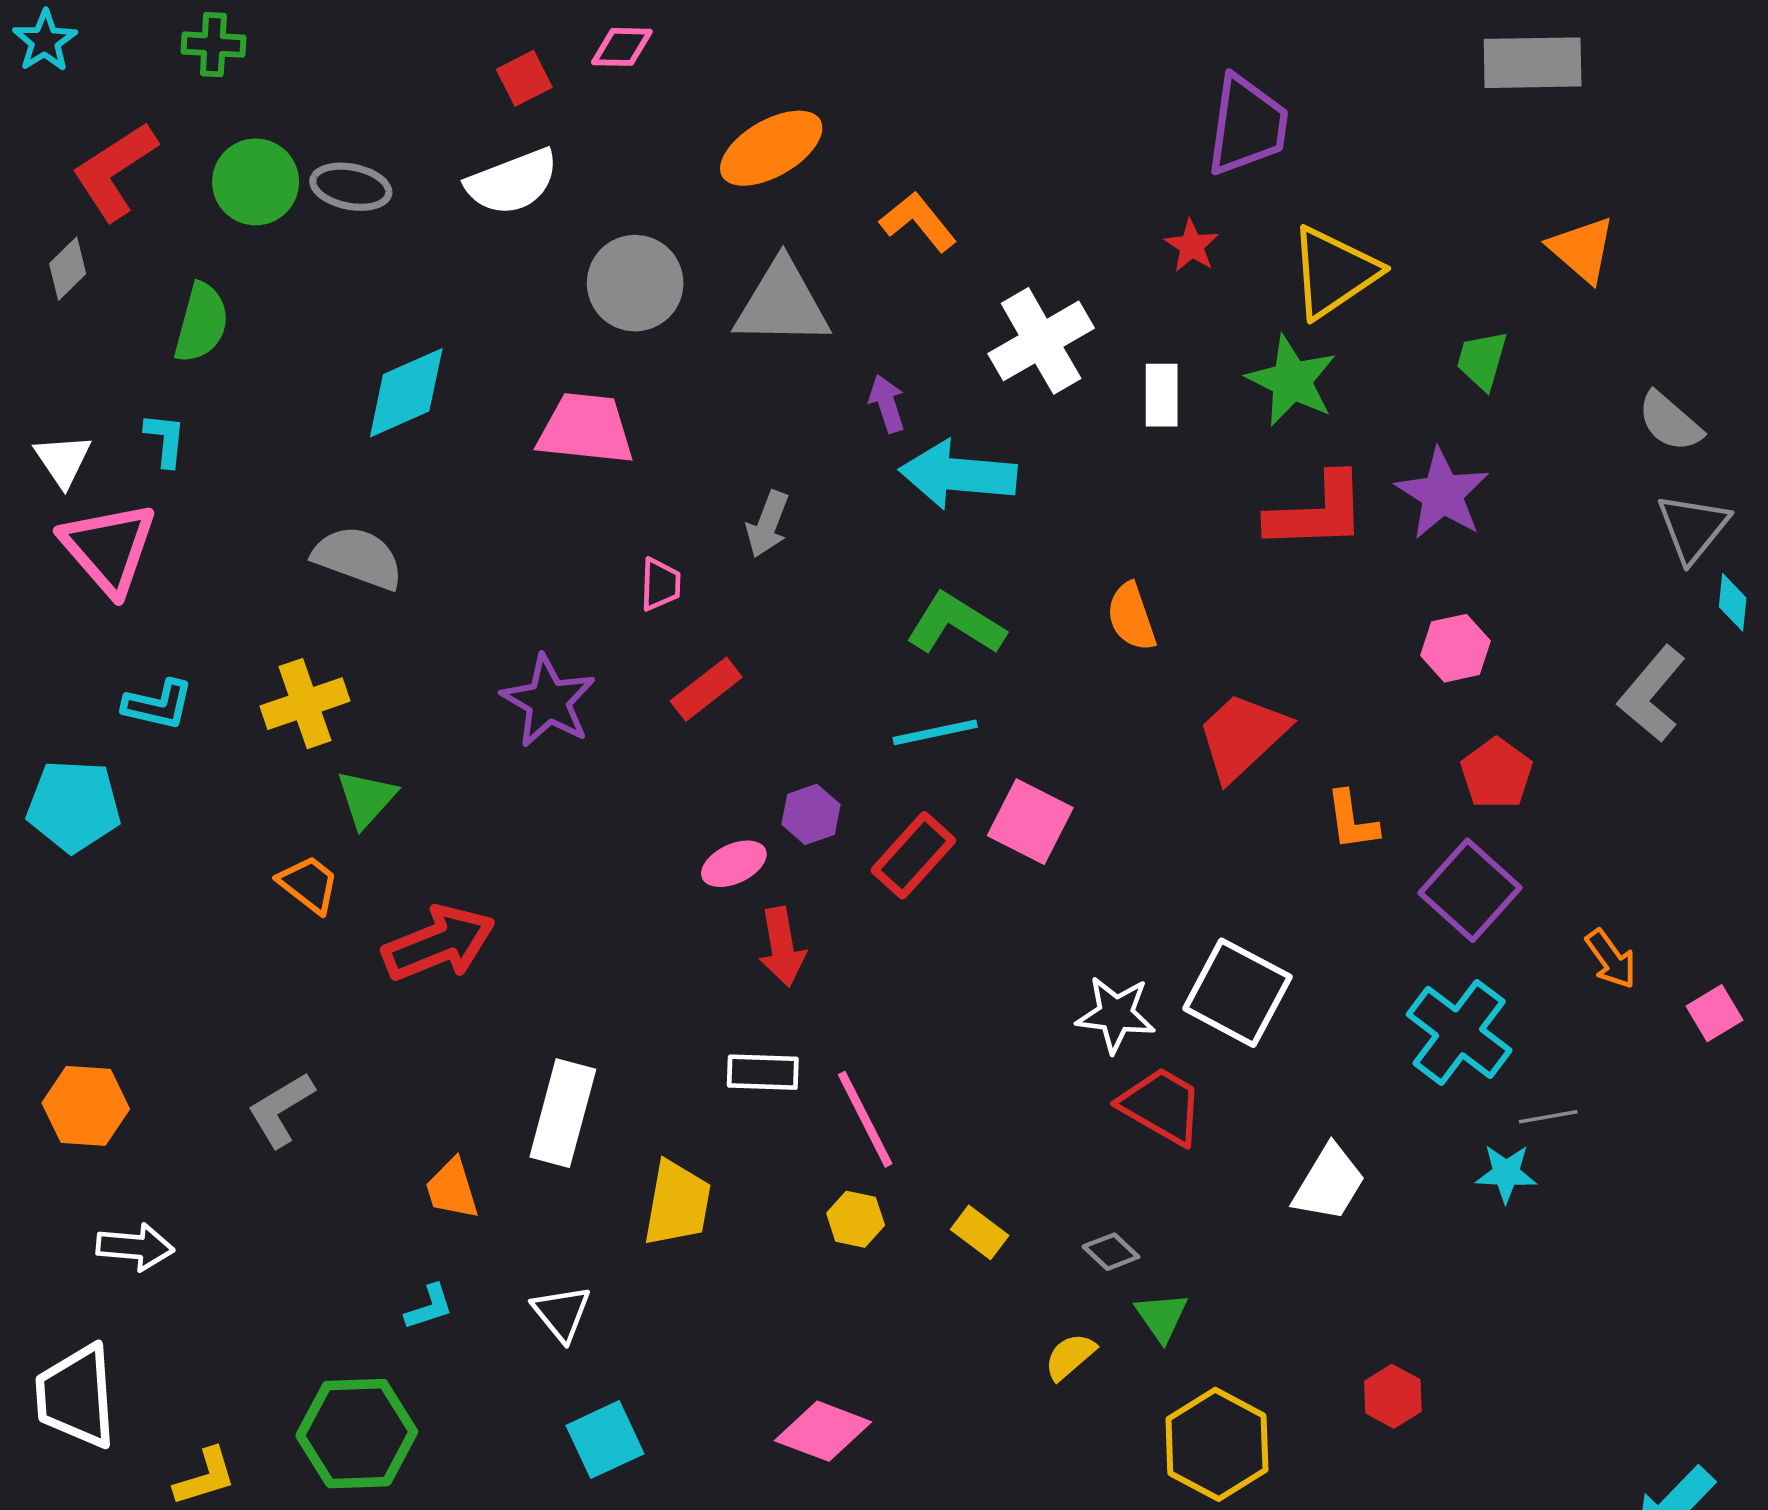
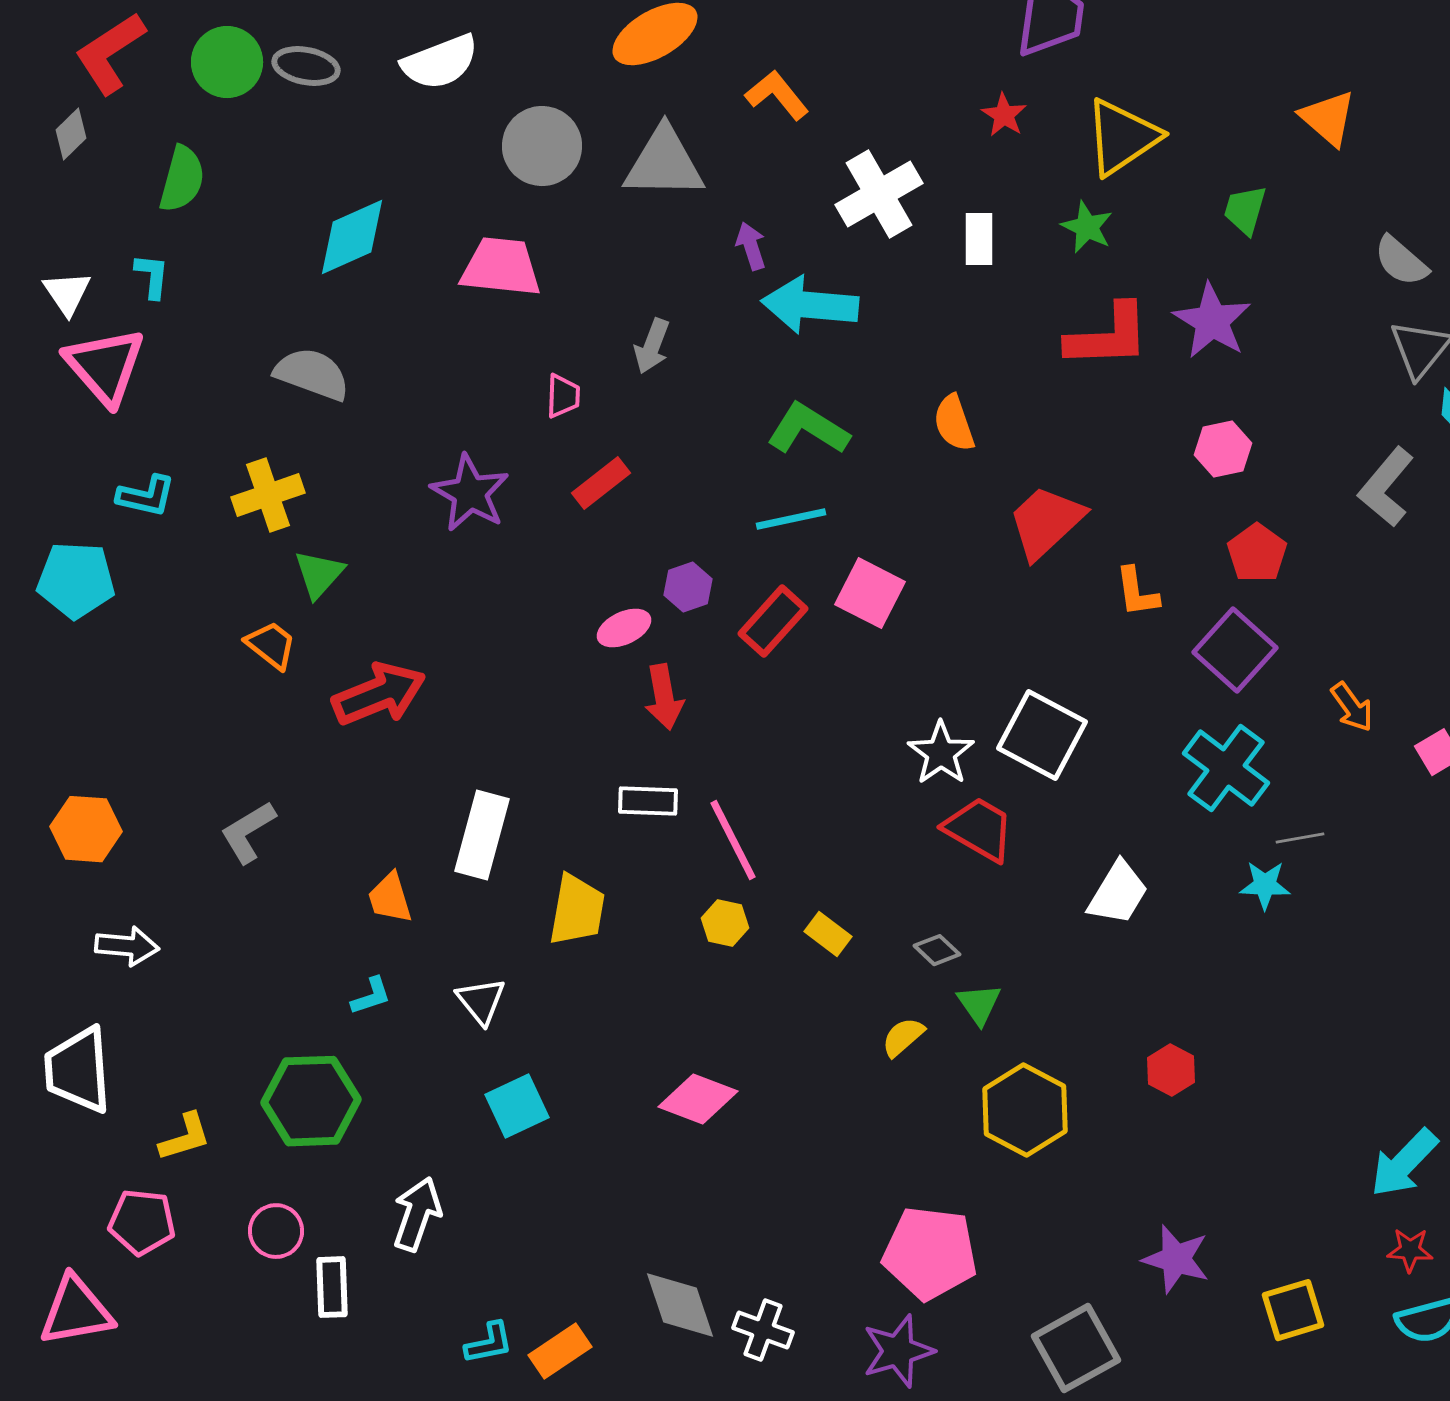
green star: (1292, 381) -> (1087, 227), size x0.7
white star: (1116, 1014) -> (941, 753), turned 30

